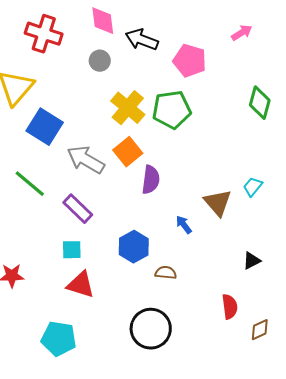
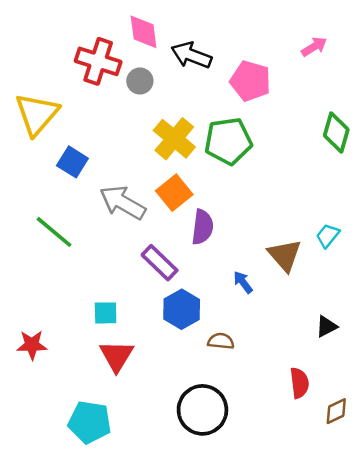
red cross: (44, 34) -> (98, 61), moved
blue square: (45, 127) -> (72, 162), size x0.7
purple rectangle: (78, 209) -> (160, 263), moved
red triangle: (81, 285) -> (117, 356), turned 44

